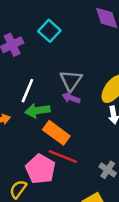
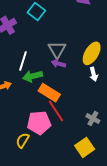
red line: (63, 156) -> (56, 111), turned 40
pink pentagon: (40, 169) -> (39, 123), turned -30

